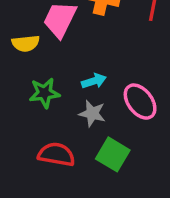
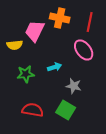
pink ellipse: (140, 102) -> (84, 50), moved
gray star: (92, 113) -> (74, 86), moved

